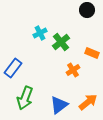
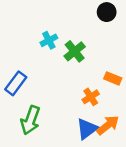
orange rectangle: (92, 53) -> (113, 78), moved
orange cross: (73, 70) -> (91, 97), moved
blue triangle: (59, 105) -> (87, 129), moved

